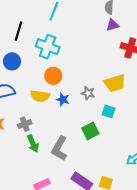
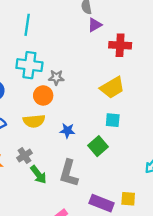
gray star: (88, 93) -> (56, 78), moved
blue star: (63, 99) -> (67, 131), moved

